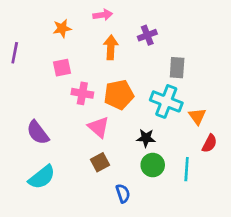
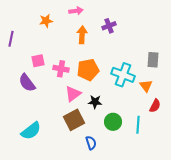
pink square: (62, 68) -> (38, 61), moved
gray rectangle: (177, 68) -> (153, 60), moved
pink triangle: (99, 127) -> (73, 94), turned 42
purple semicircle: (38, 133) -> (27, 83), moved
black star: (146, 138) -> (95, 102), moved
brown square: (100, 162) -> (74, 120), size x1.5

